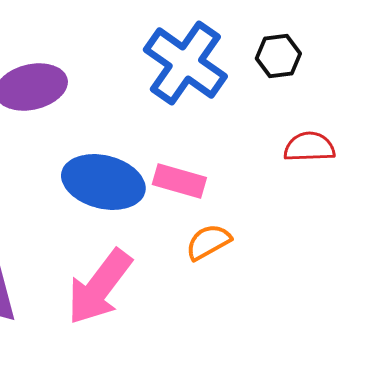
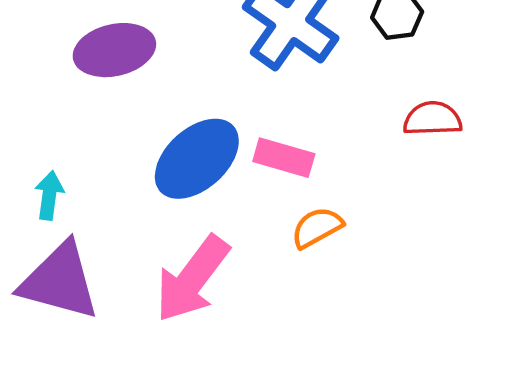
blue ellipse: (103, 182) -> (197, 159), turned -56

